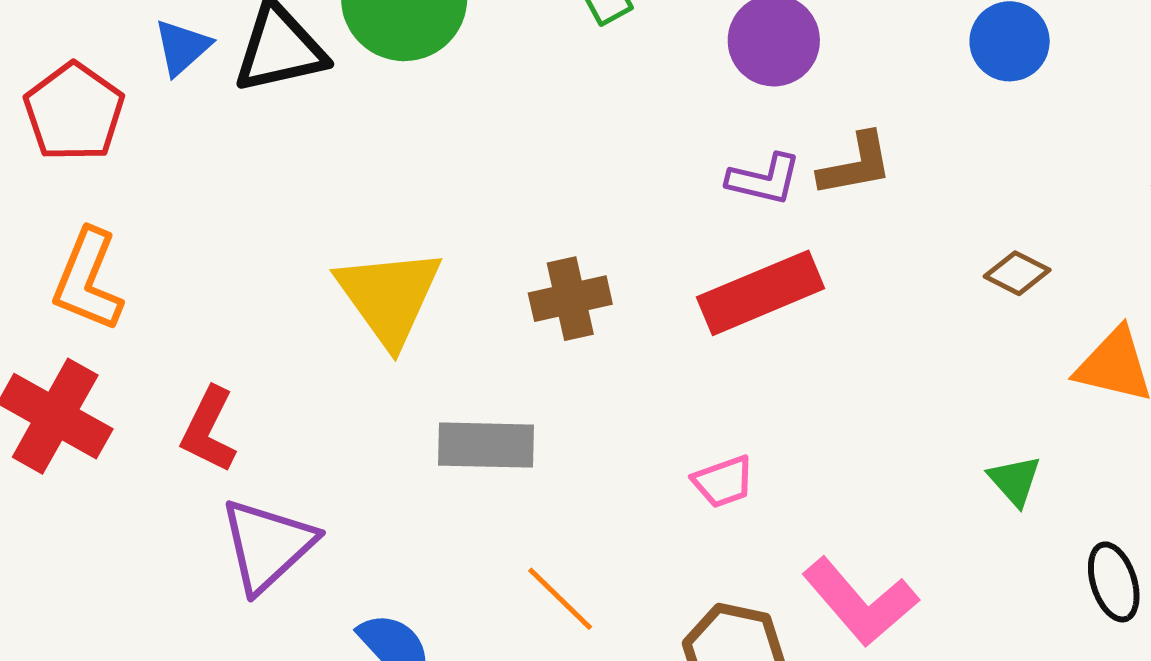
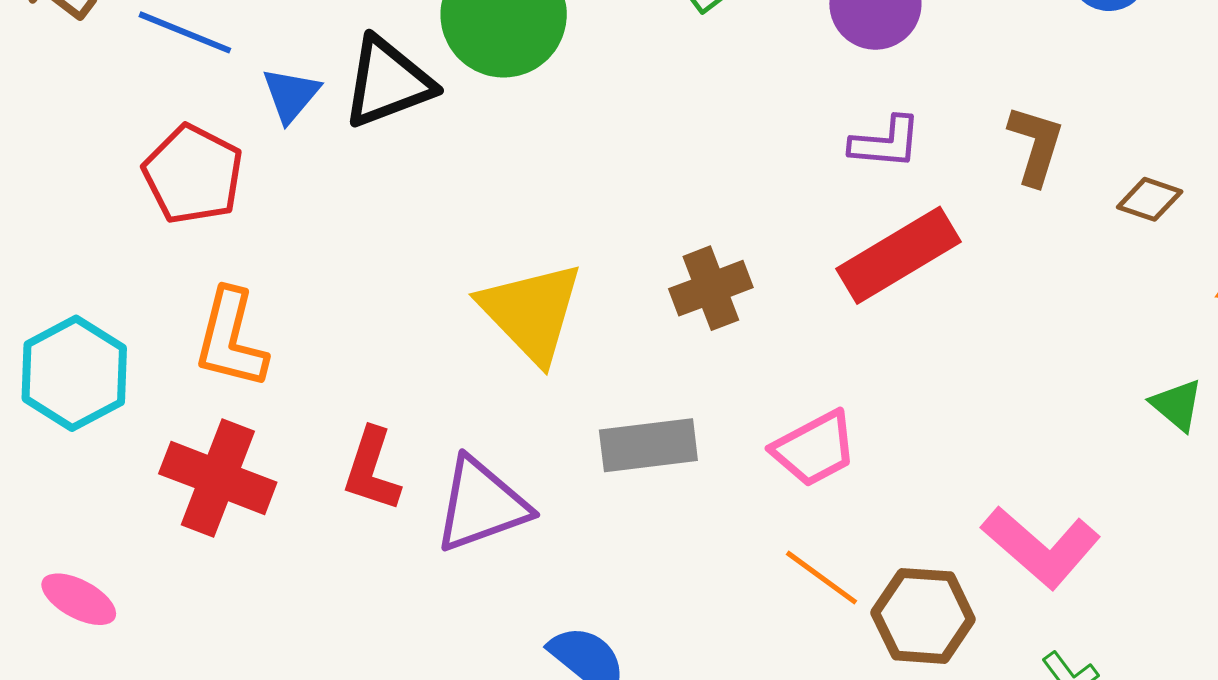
brown L-shape: (856, 165) -> (1036, 145), moved, turned -54
pink trapezoid: (723, 482) -> (814, 449), moved, size x1.4
purple triangle: (268, 545) -> (481, 505), moved, turned 31
orange line: (560, 599) -> (821, 578), moved

